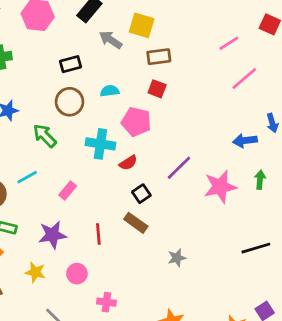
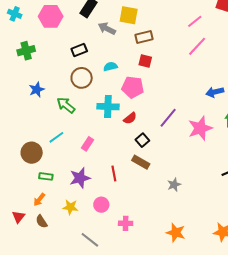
pink line: (244, 78) -> (197, 46), moved

